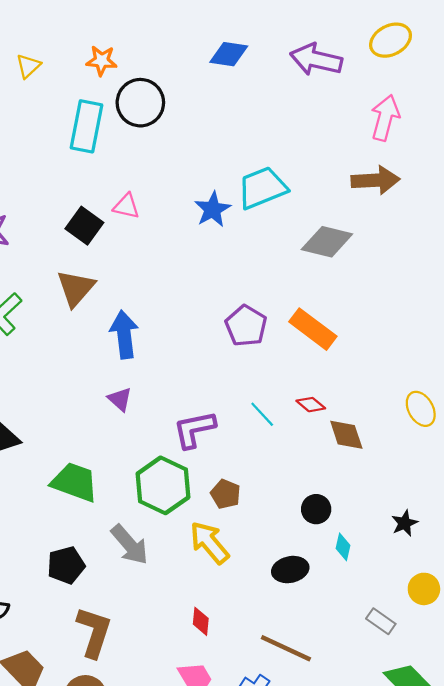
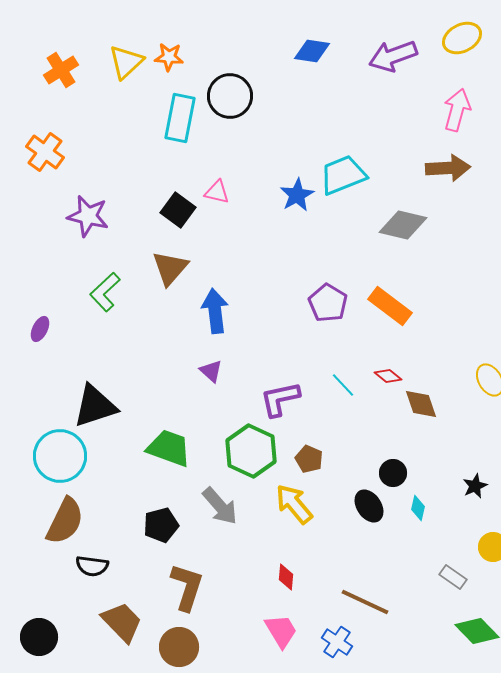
purple arrow: (316, 60) -> (393, 56), turned -33
orange star: (102, 61) -> (169, 57), moved
yellow triangle: (28, 66) -> (126, 62), size x1.5
black ellipse: (290, 570) -> (369, 506), moved, turned 68

